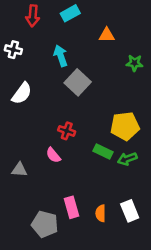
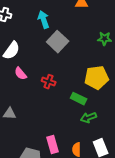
green star: (135, 63) -> (105, 39), moved
pink semicircle: (53, 155) -> (21, 74), moved
green arrow: (127, 159) -> (89, 118), moved

